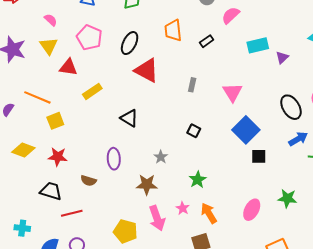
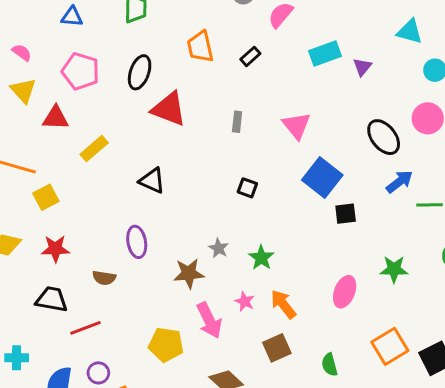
gray star: (161, 157) -> (219, 248), moved

